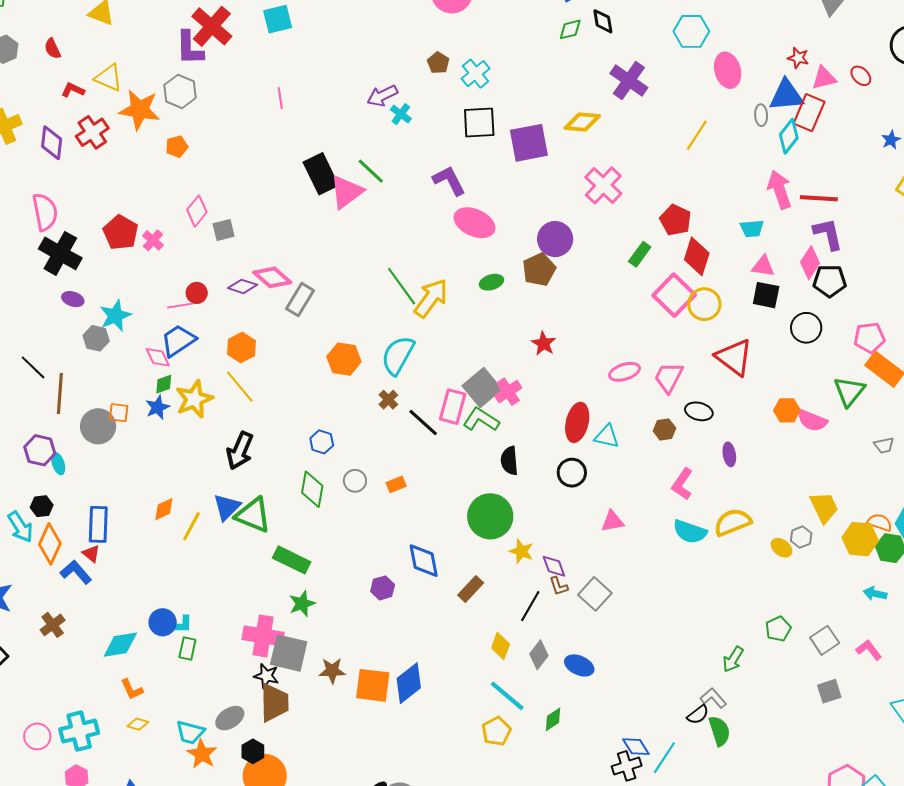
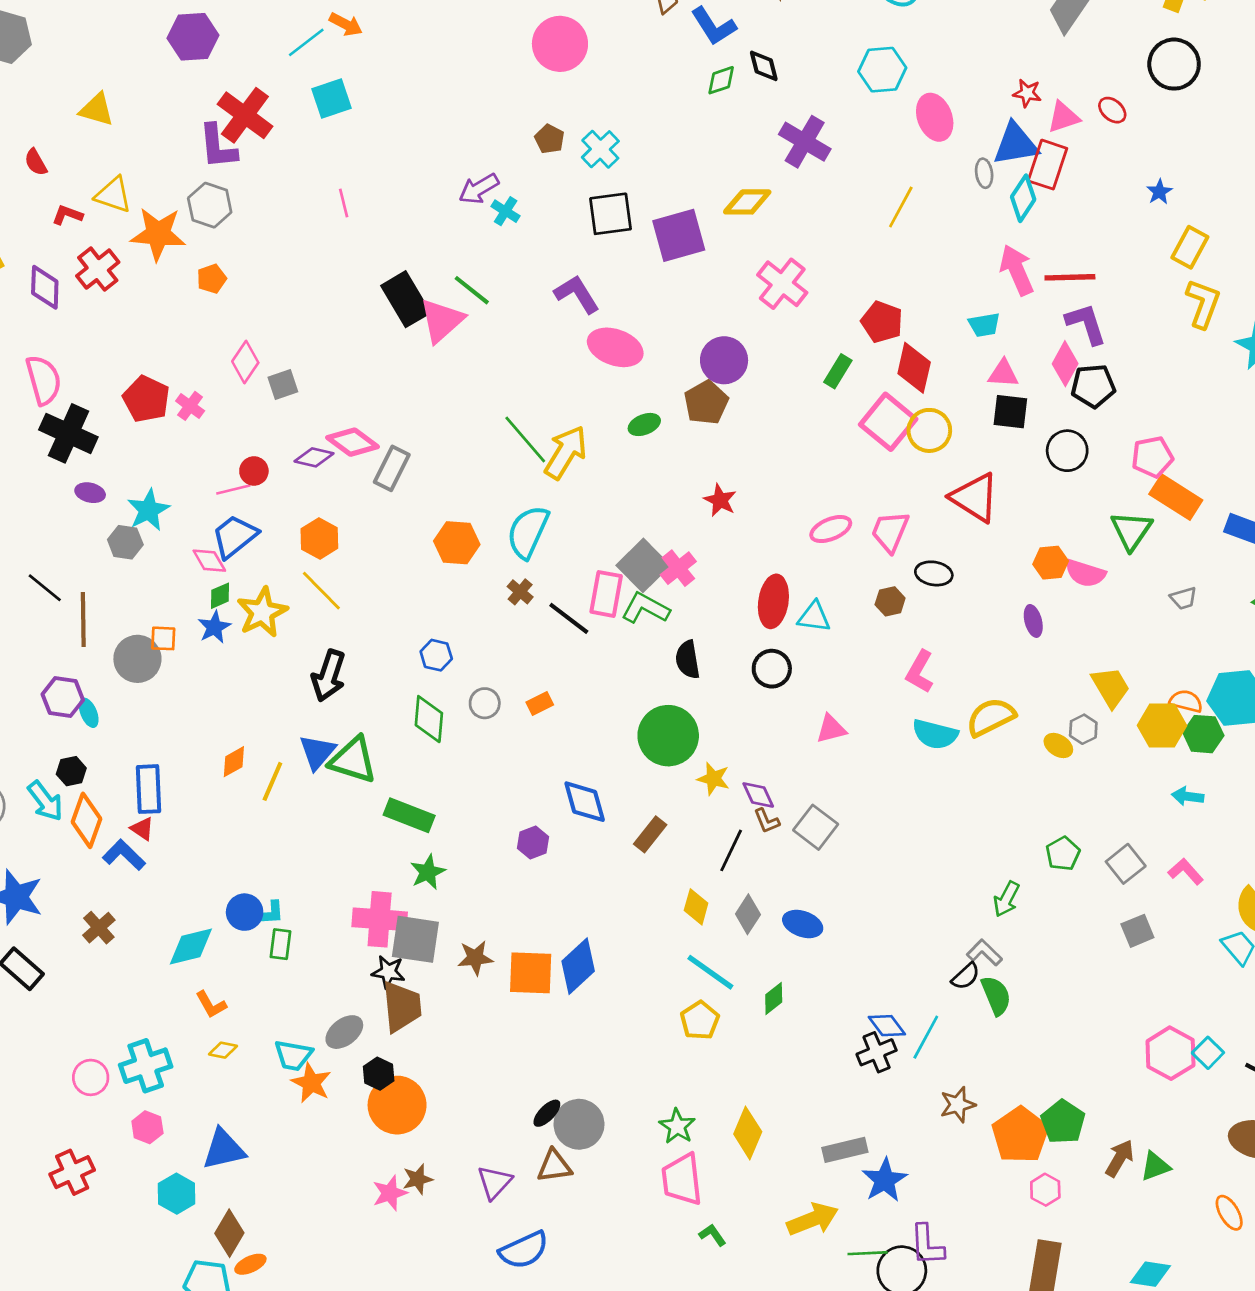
purple ellipse: (729, 454) -> (1033, 621), moved

